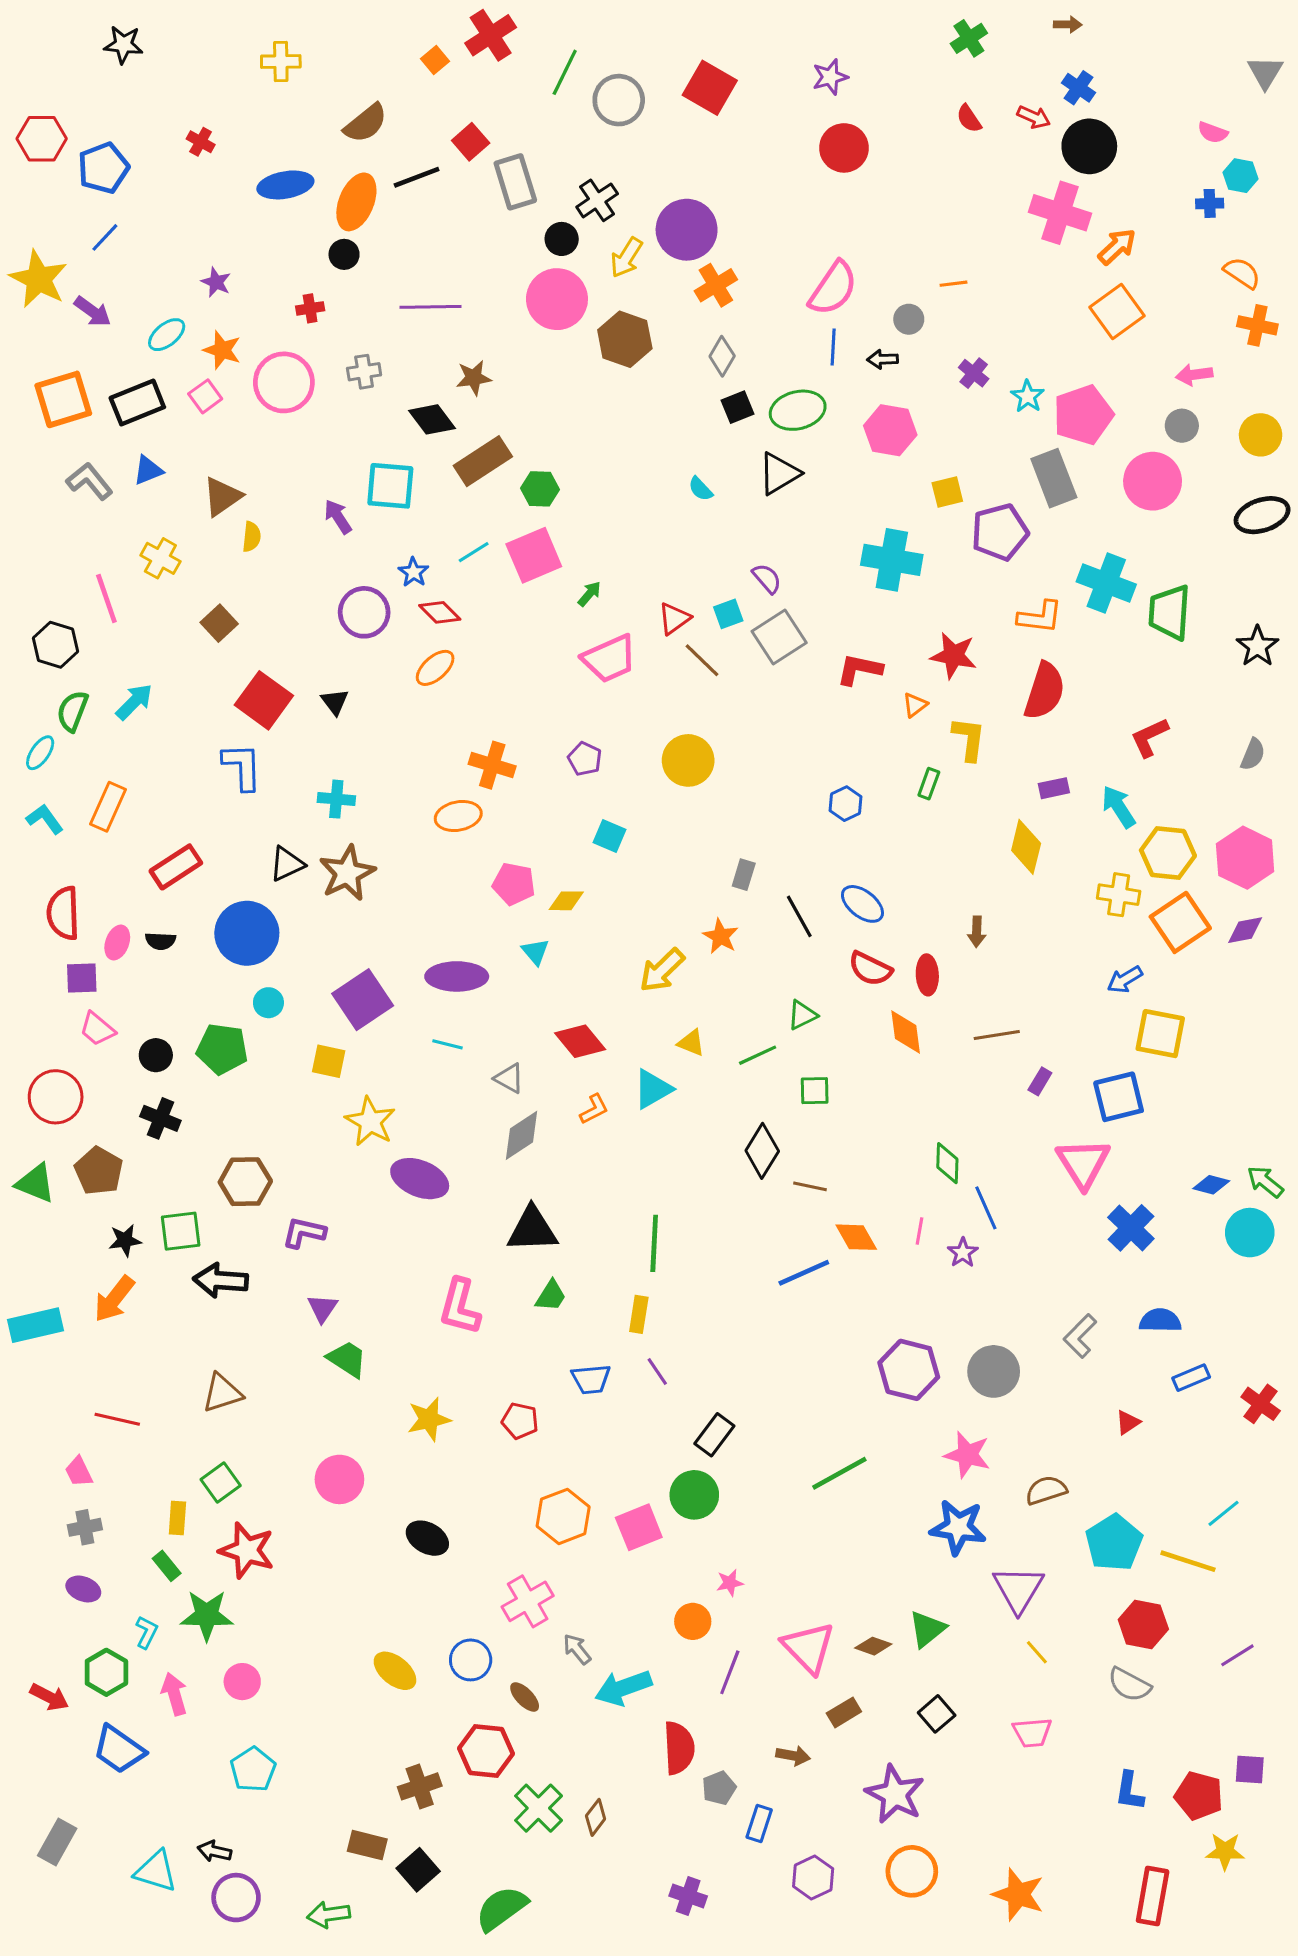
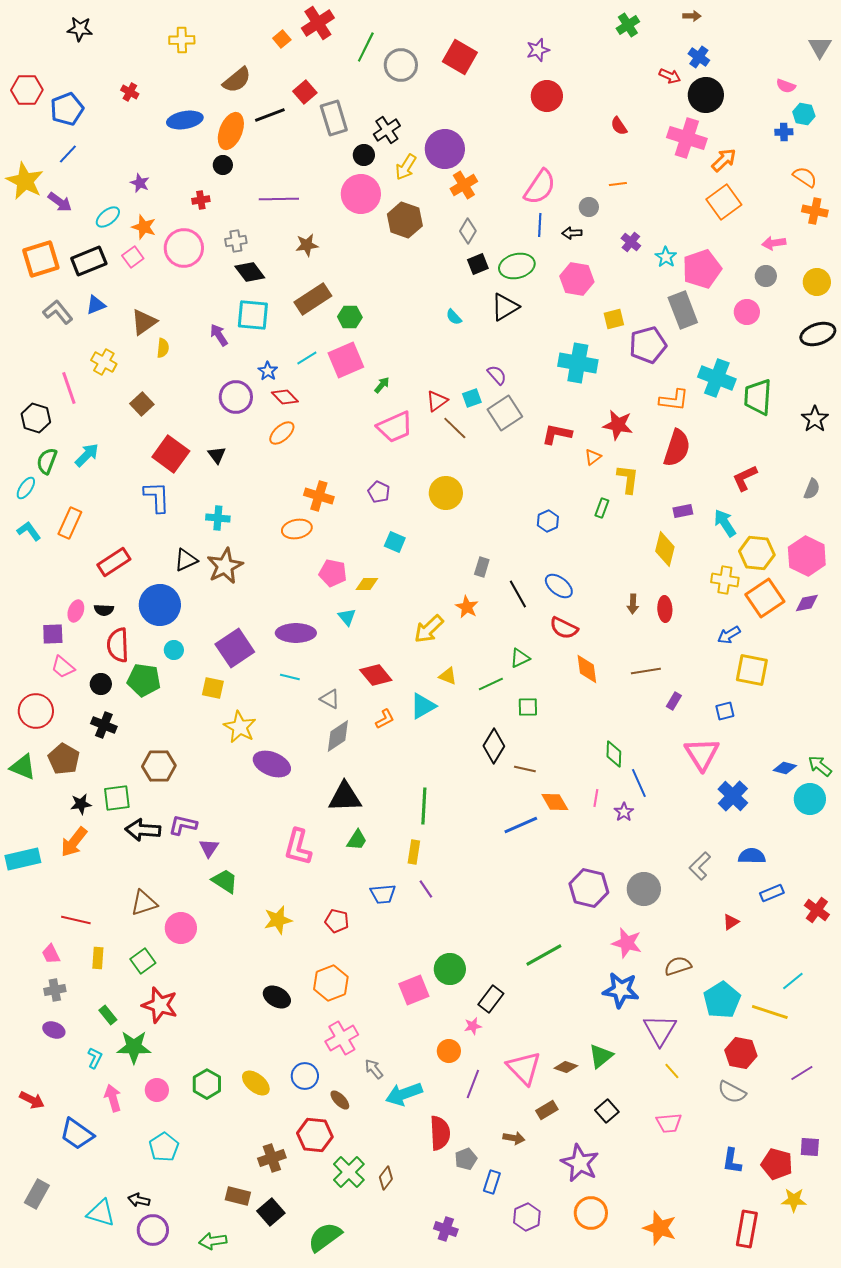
red semicircle: (969, 119) -> (619, 126), moved
black diamond: (432, 419) -> (250, 272), moved
pink circle: (1153, 481) -> (747, 312), size x0.7
red semicircle: (63, 913) -> (118, 645), moved
red ellipse: (927, 975) -> (665, 609), moved
blue square: (1119, 1097) -> (725, 711), size x0.6
purple L-shape: (304, 1233) -> (183, 825), moved
black rectangle: (714, 1435) -> (491, 999), moved
pink circle: (339, 1479) -> (181, 928), moved
orange hexagon: (563, 1516) -> (331, 983), moved
yellow rectangle: (177, 1518) -> (98, 958), moved
green hexagon: (106, 1672) -> (207, 1084), moved

